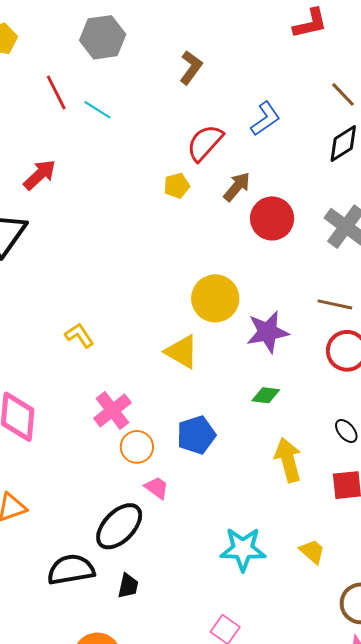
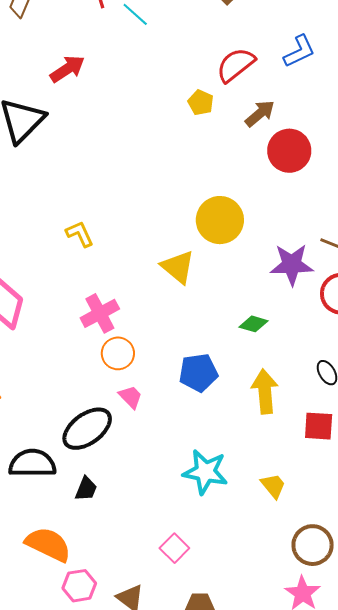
yellow pentagon: (177, 186) -> (201, 102), turned 30
purple star: (268, 332) -> (292, 265), moved
blue pentagon: (196, 435) -> (198, 373), moved

